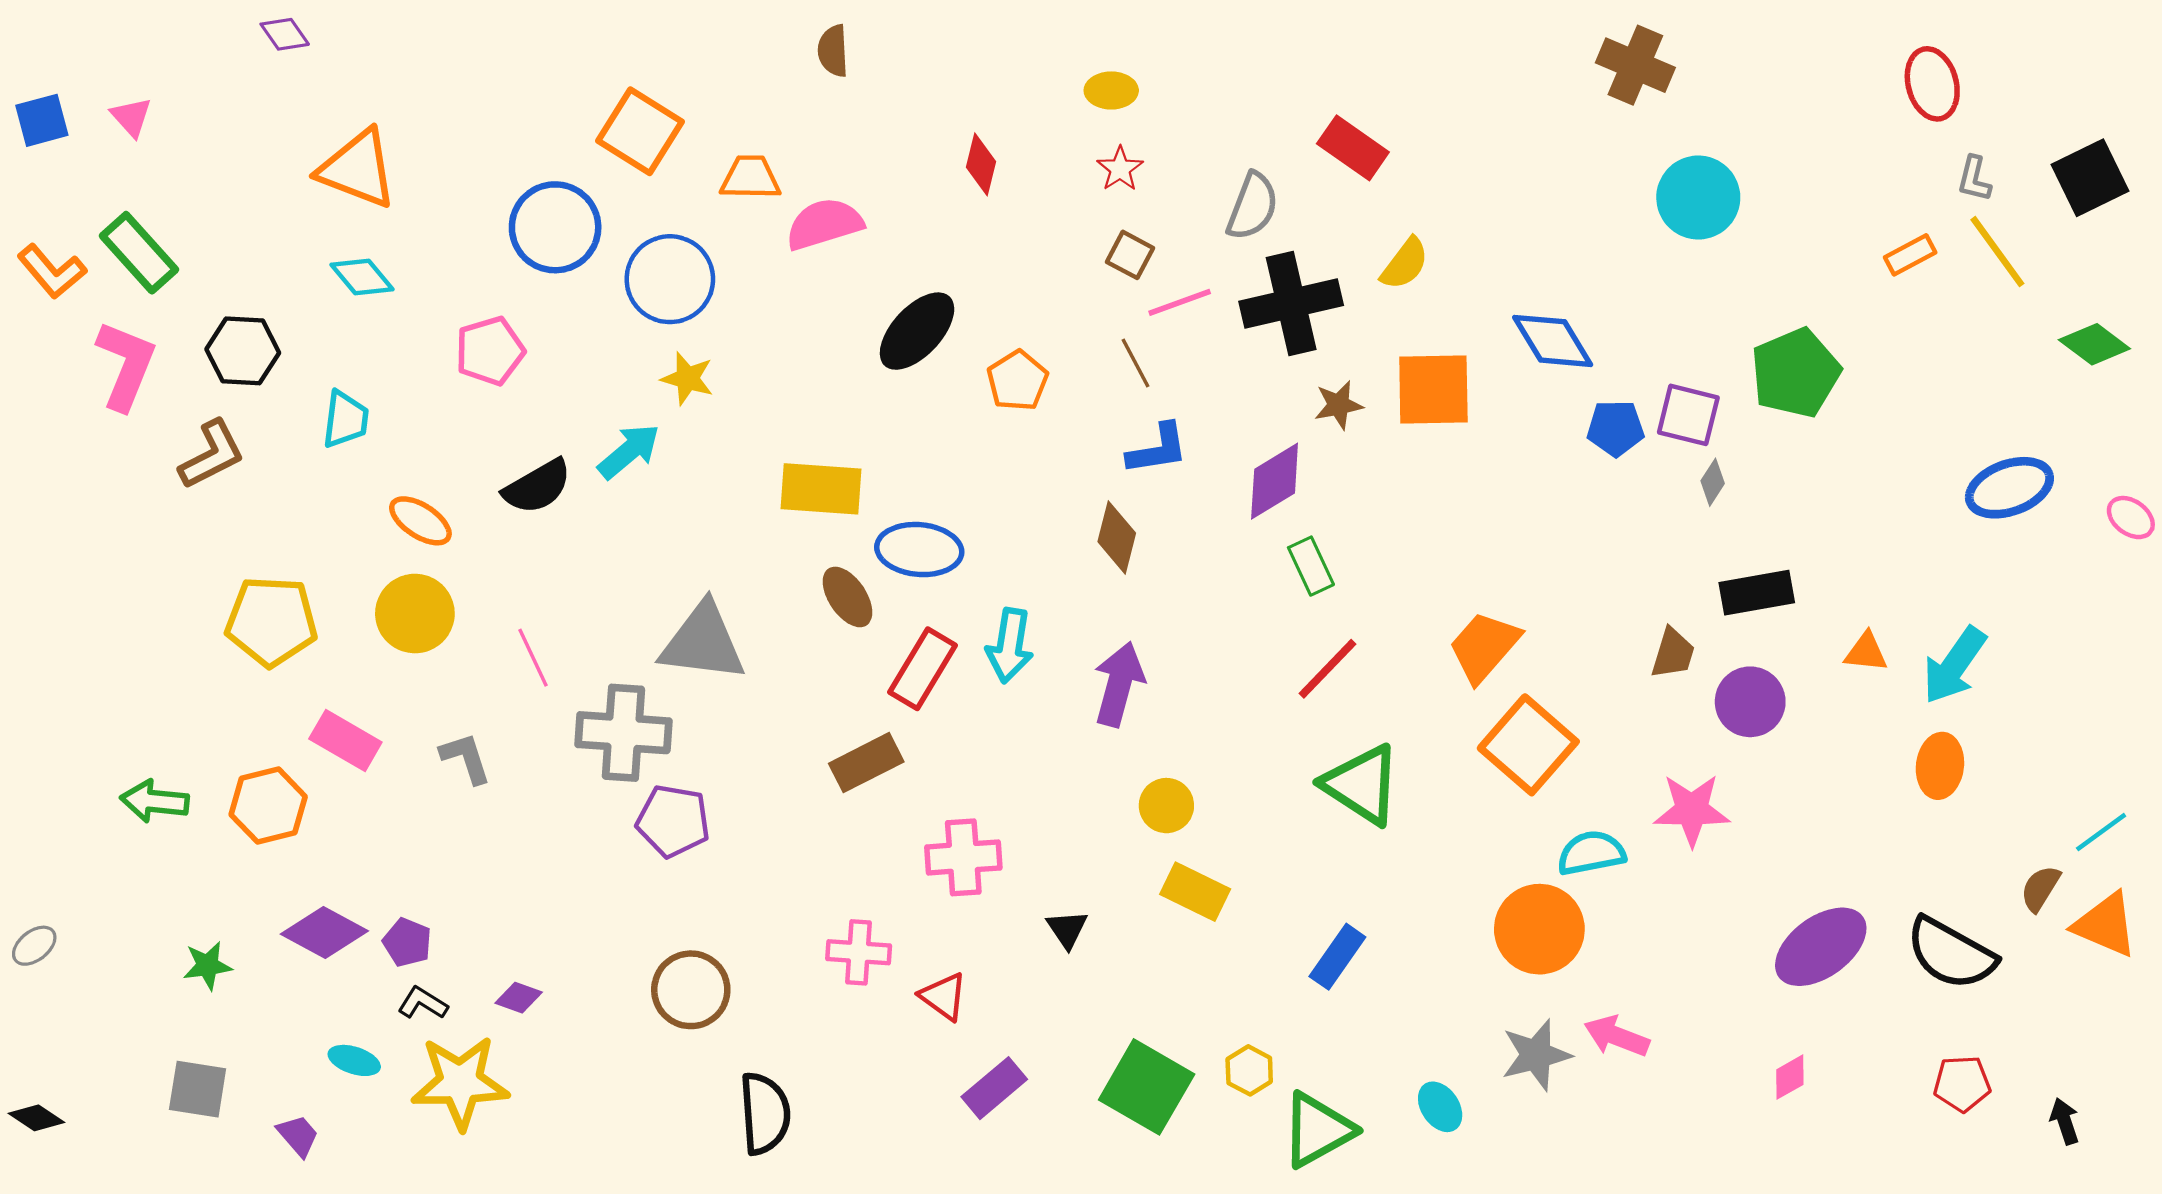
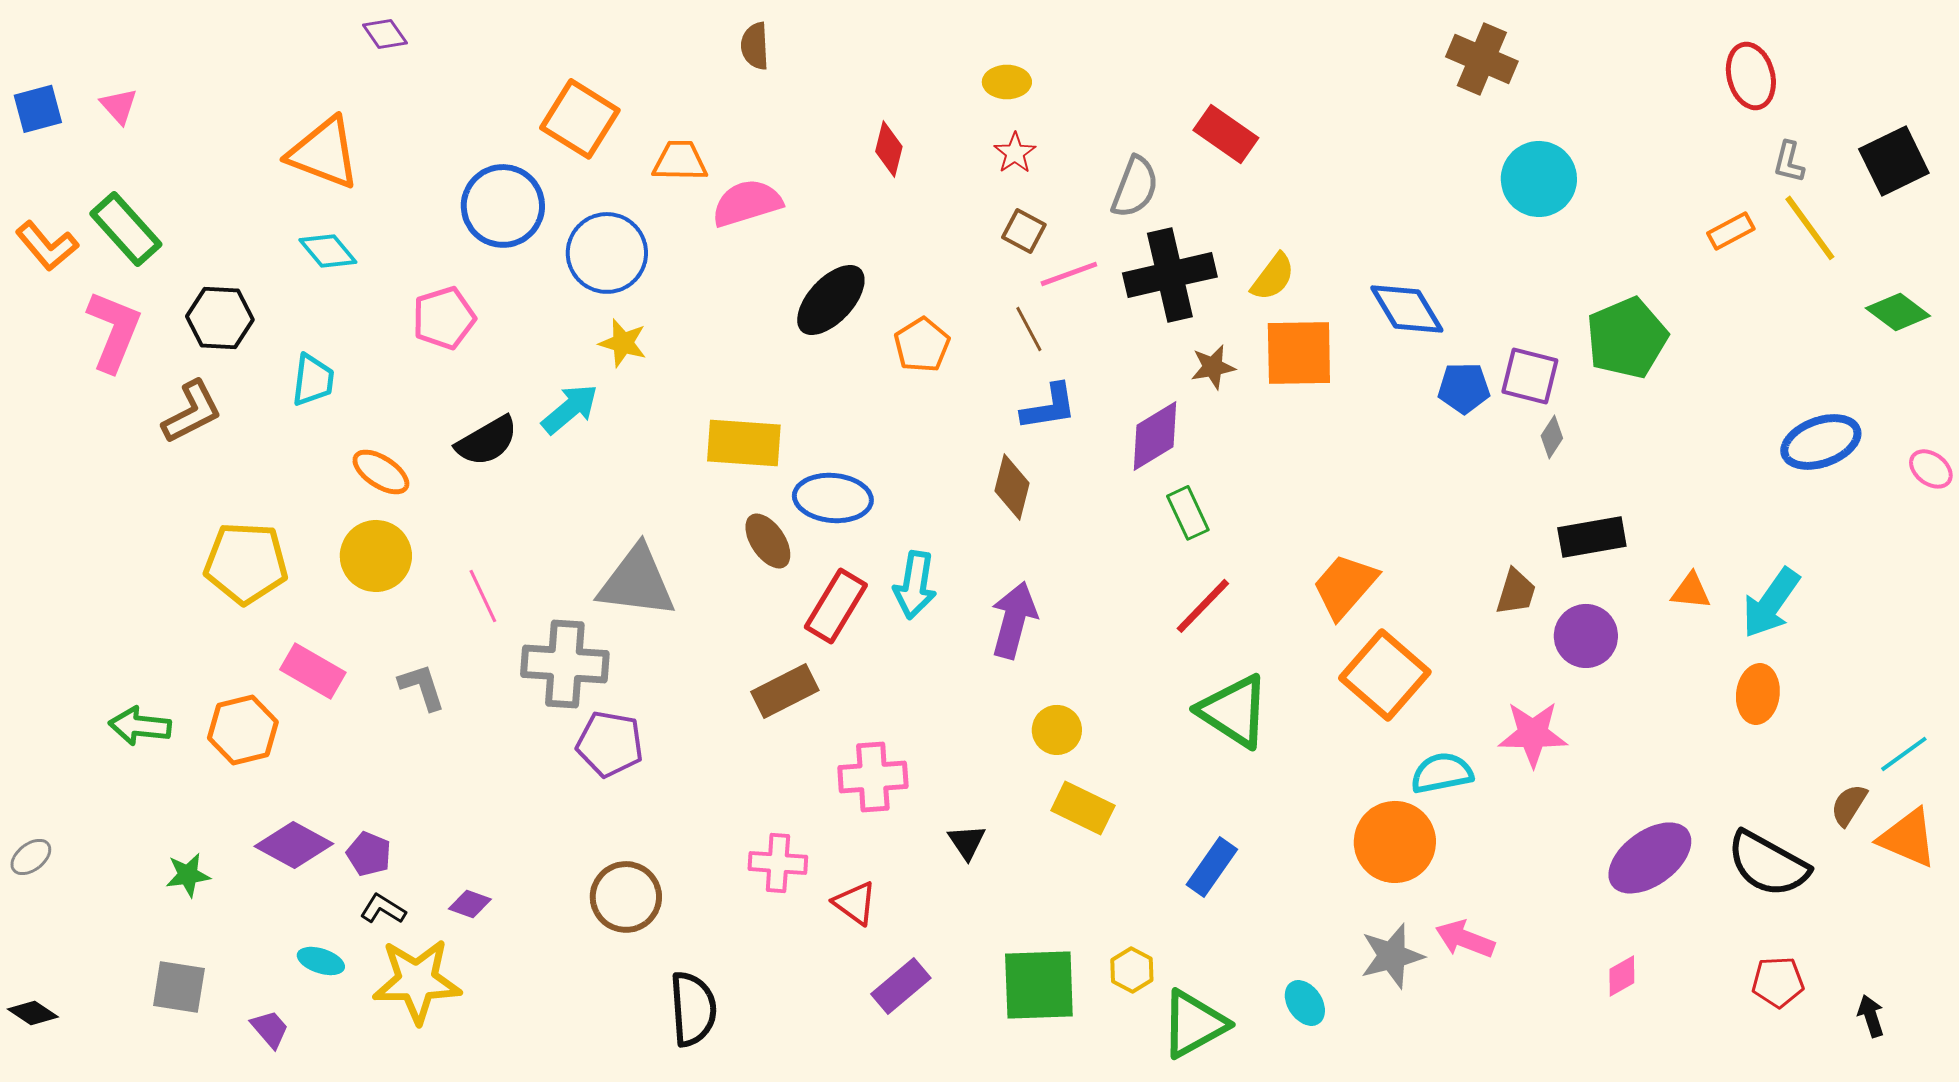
purple diamond: (285, 34) -> (385, 34), moved
yellow semicircle: (1405, 264) -> (1273, 277), moved
green square: (1147, 1087) -> (1039, 985), turned -32

